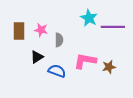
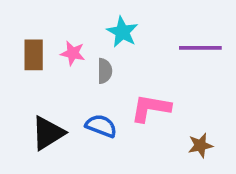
cyan star: (89, 18) -> (122, 32), moved
black triangle: (37, 57) -> (48, 133), moved, size x1.5
brown star: (109, 67) -> (200, 145), moved

